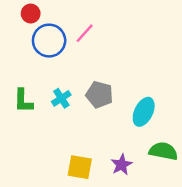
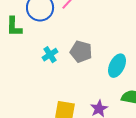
green L-shape: (23, 101) -> (14, 27), moved

